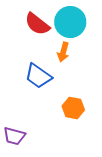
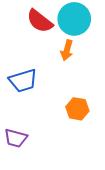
blue trapezoid: (38, 76) -> (23, 81), moved, turned -52

